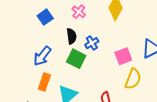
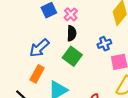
pink cross: (79, 12) -> (71, 14), moved
blue cross: (92, 43) -> (104, 44), moved

